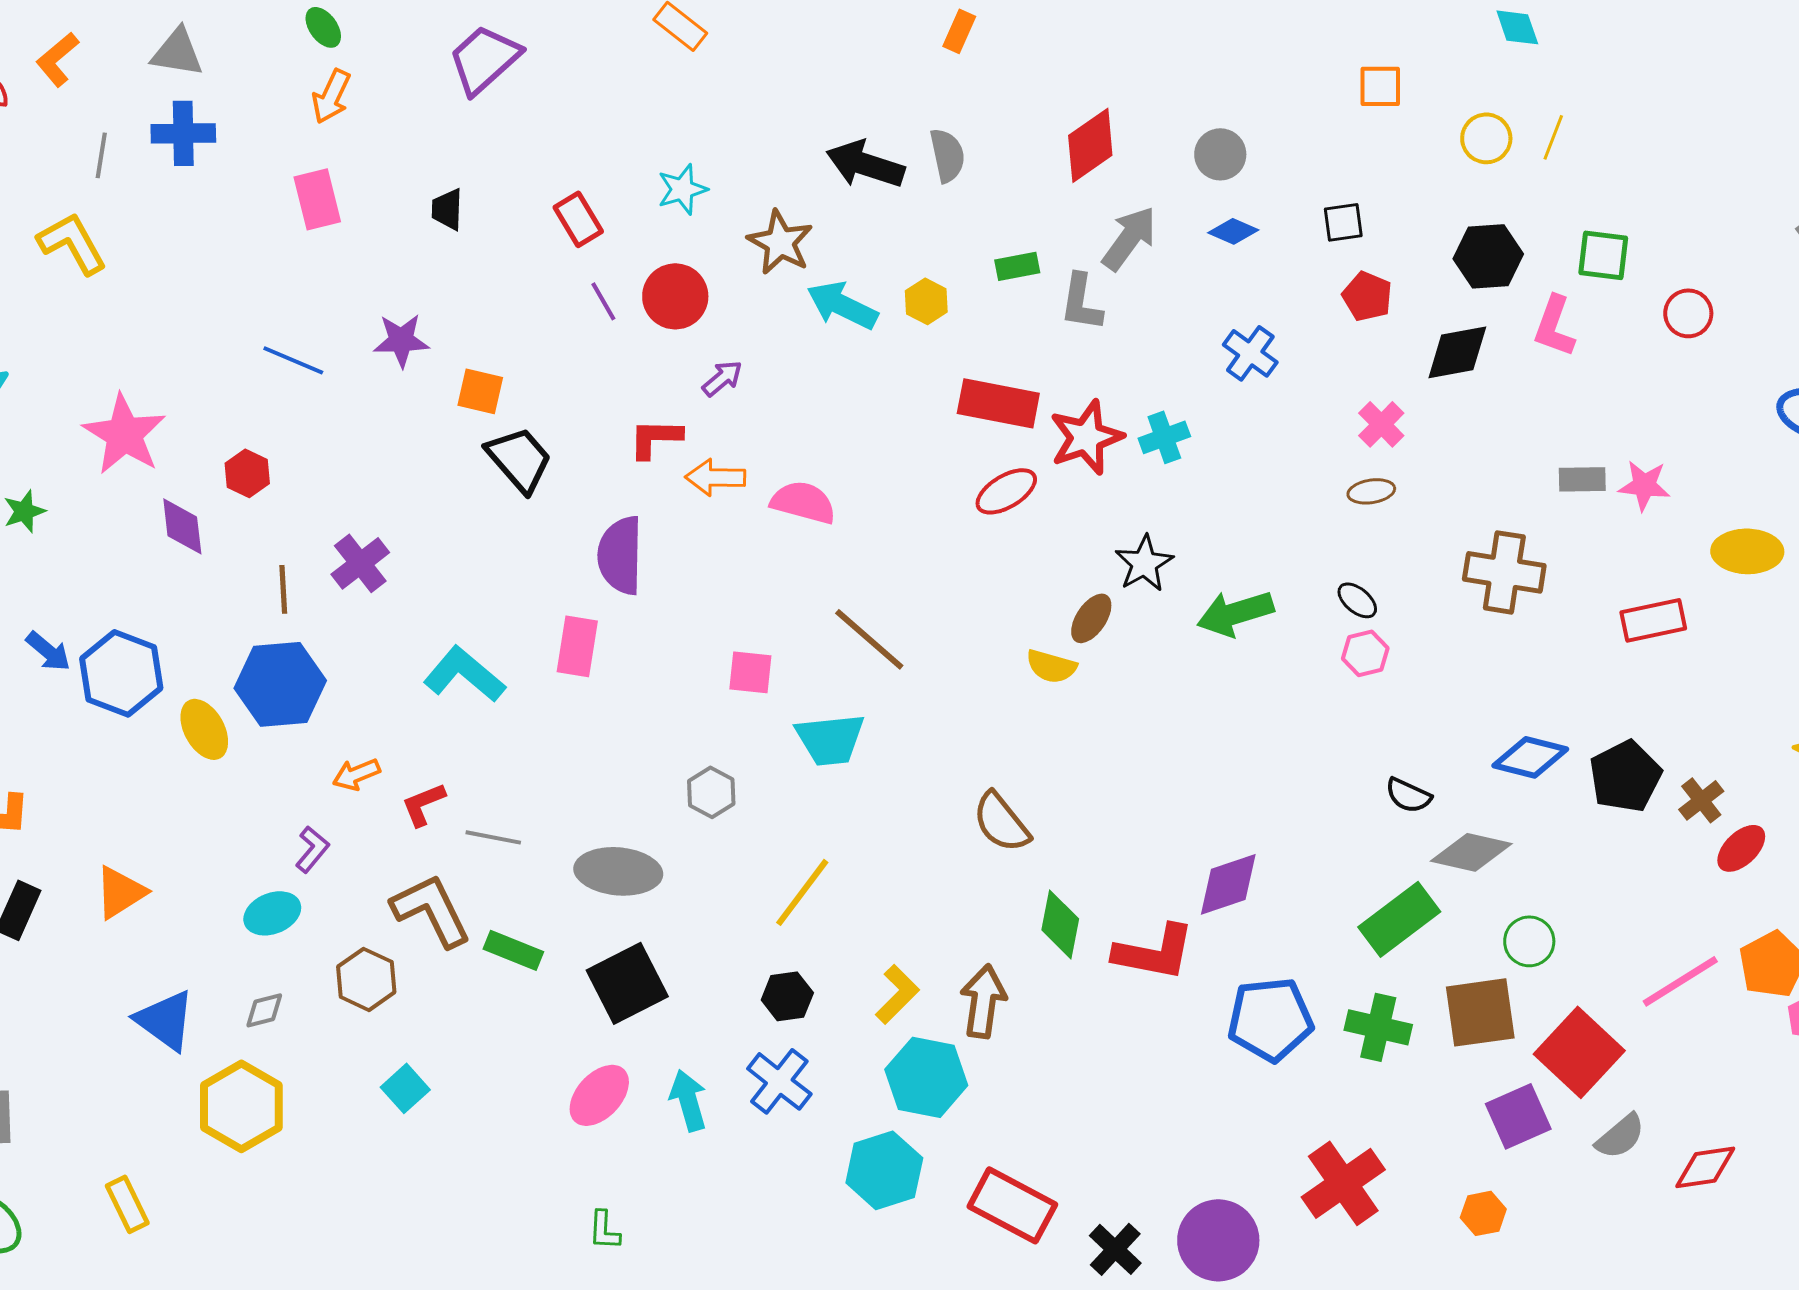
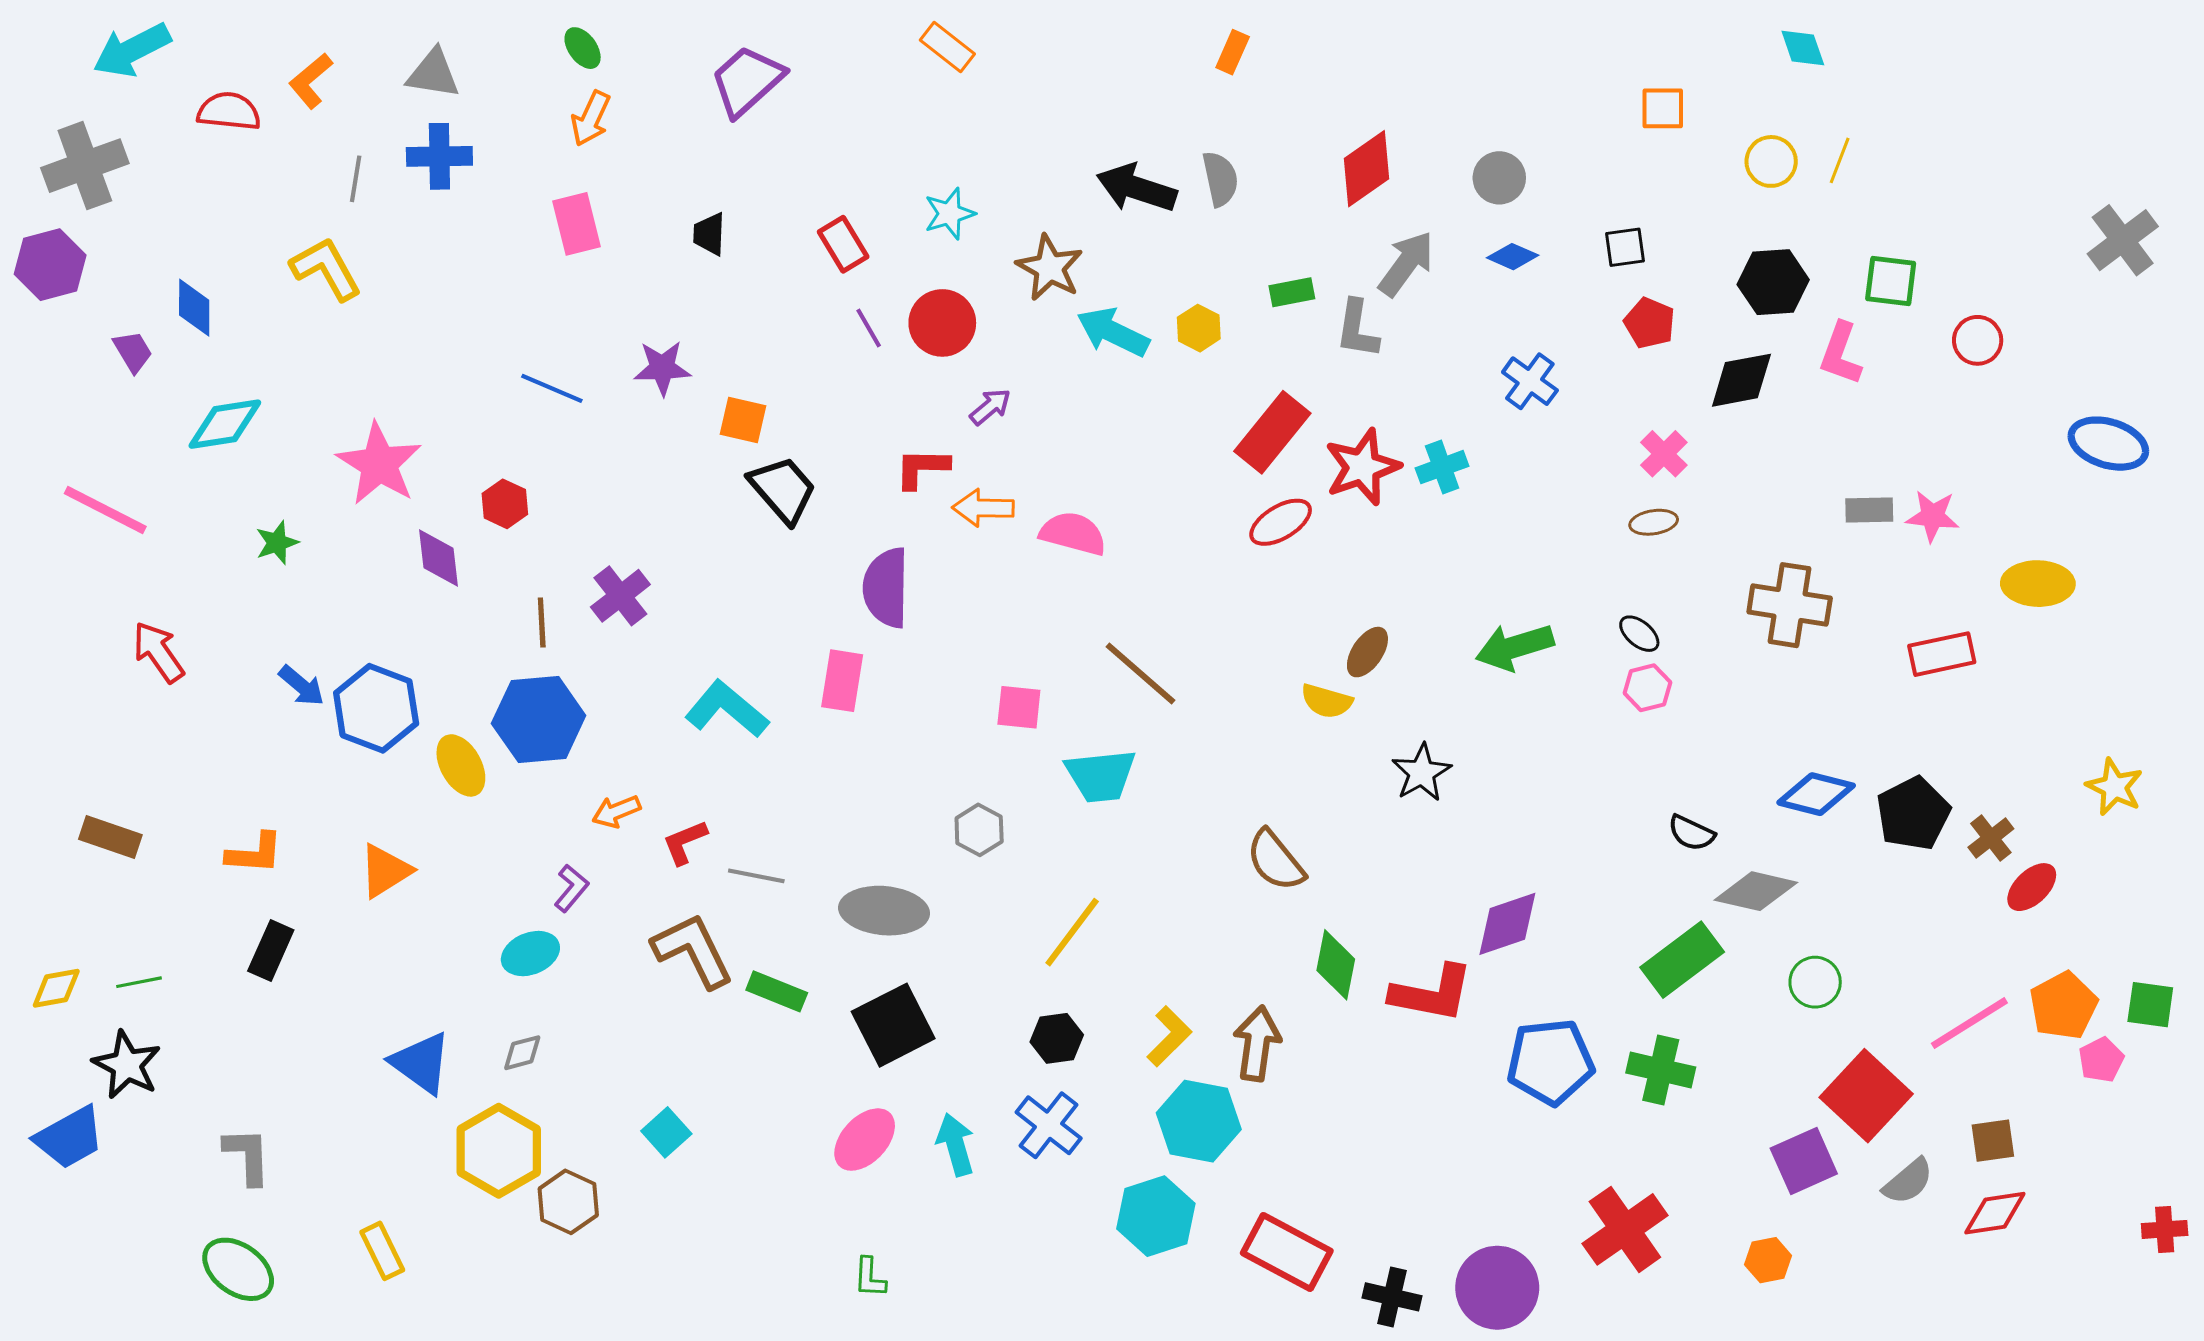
red rectangle: (998, 403) -> (1272, 432), turned -62
black star: (1144, 563) -> (1422, 773), moved
orange triangle: (120, 892) -> (385, 871), moved
brown hexagon: (366, 979) -> (568, 1202), moved
brown square: (1480, 1012) -> (1993, 1141), moved, size x0.6
black cross: (1115, 1249) -> (1392, 1297), turned -30

